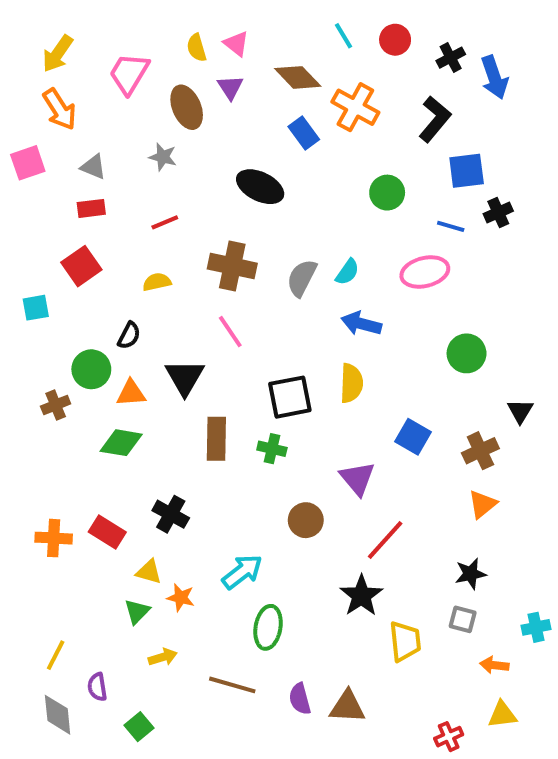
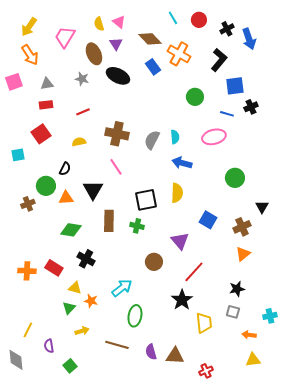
gray triangle: (93, 167) -> (47, 84), turned -32
black ellipse: (260, 187) -> (118, 76), moved
cyan semicircle: (347, 272) -> (175, 137), turned -40
green diamond: (121, 443) -> (71, 230), moved
gray diamond: (58, 715) -> (16, 360), moved
red cross: (449, 737) -> (206, 371), moved

